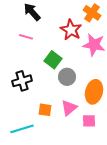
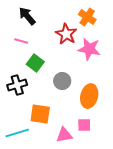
green square: (53, 60) -> (35, 63), moved
pink triangle: (69, 108) -> (64, 135), moved, turned 30
orange square: (45, 110) -> (40, 114), size x1.5

